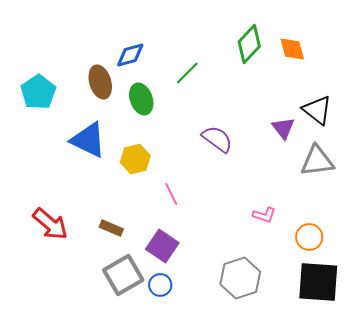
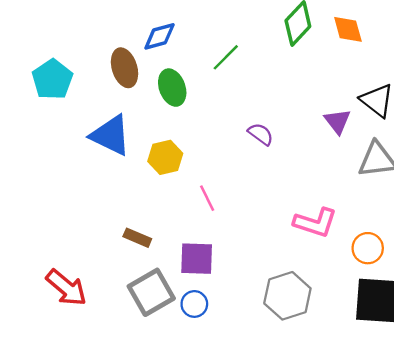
purple semicircle: (217, 139) -> (261, 134), size x0.7
pink L-shape: (264, 215) -> (315, 223), size x1.6
red arrow: (50, 224) -> (66, 288), moved
purple square: (162, 246) -> (197, 259), turned -32

